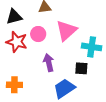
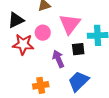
black square: (81, 68) -> (78, 49), moved
orange cross: (14, 85) -> (41, 85), moved

